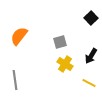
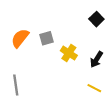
gray square: (60, 42) -> (47, 38), moved
yellow cross: (65, 64) -> (69, 53), moved

